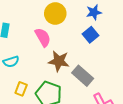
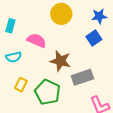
pink semicircle: (43, 37) -> (37, 40), moved, turned -42
gray rectangle: (83, 76) -> (82, 77), turned -65

